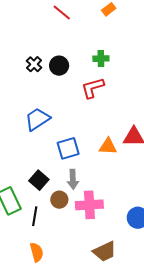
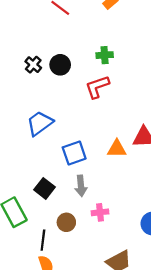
brown circle: (59, 200) -> (66, 222), moved
pink cross: (89, 205) -> (100, 212), size x0.6
black line: (35, 216) -> (43, 240), moved

